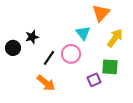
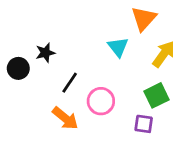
pink circle: (71, 54) -> (101, 101), moved
green square: (110, 67) -> (156, 95), turned -30
purple square: (94, 80) -> (144, 124), moved, turned 32

